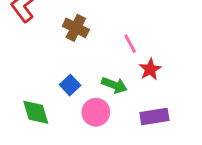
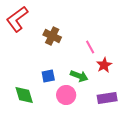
blue square: (70, 85) -> (48, 76), turned 32

